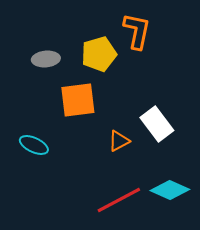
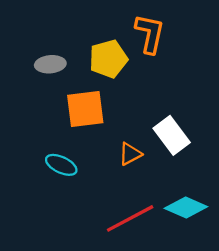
cyan ellipse: (34, 145) -> (61, 165), moved

